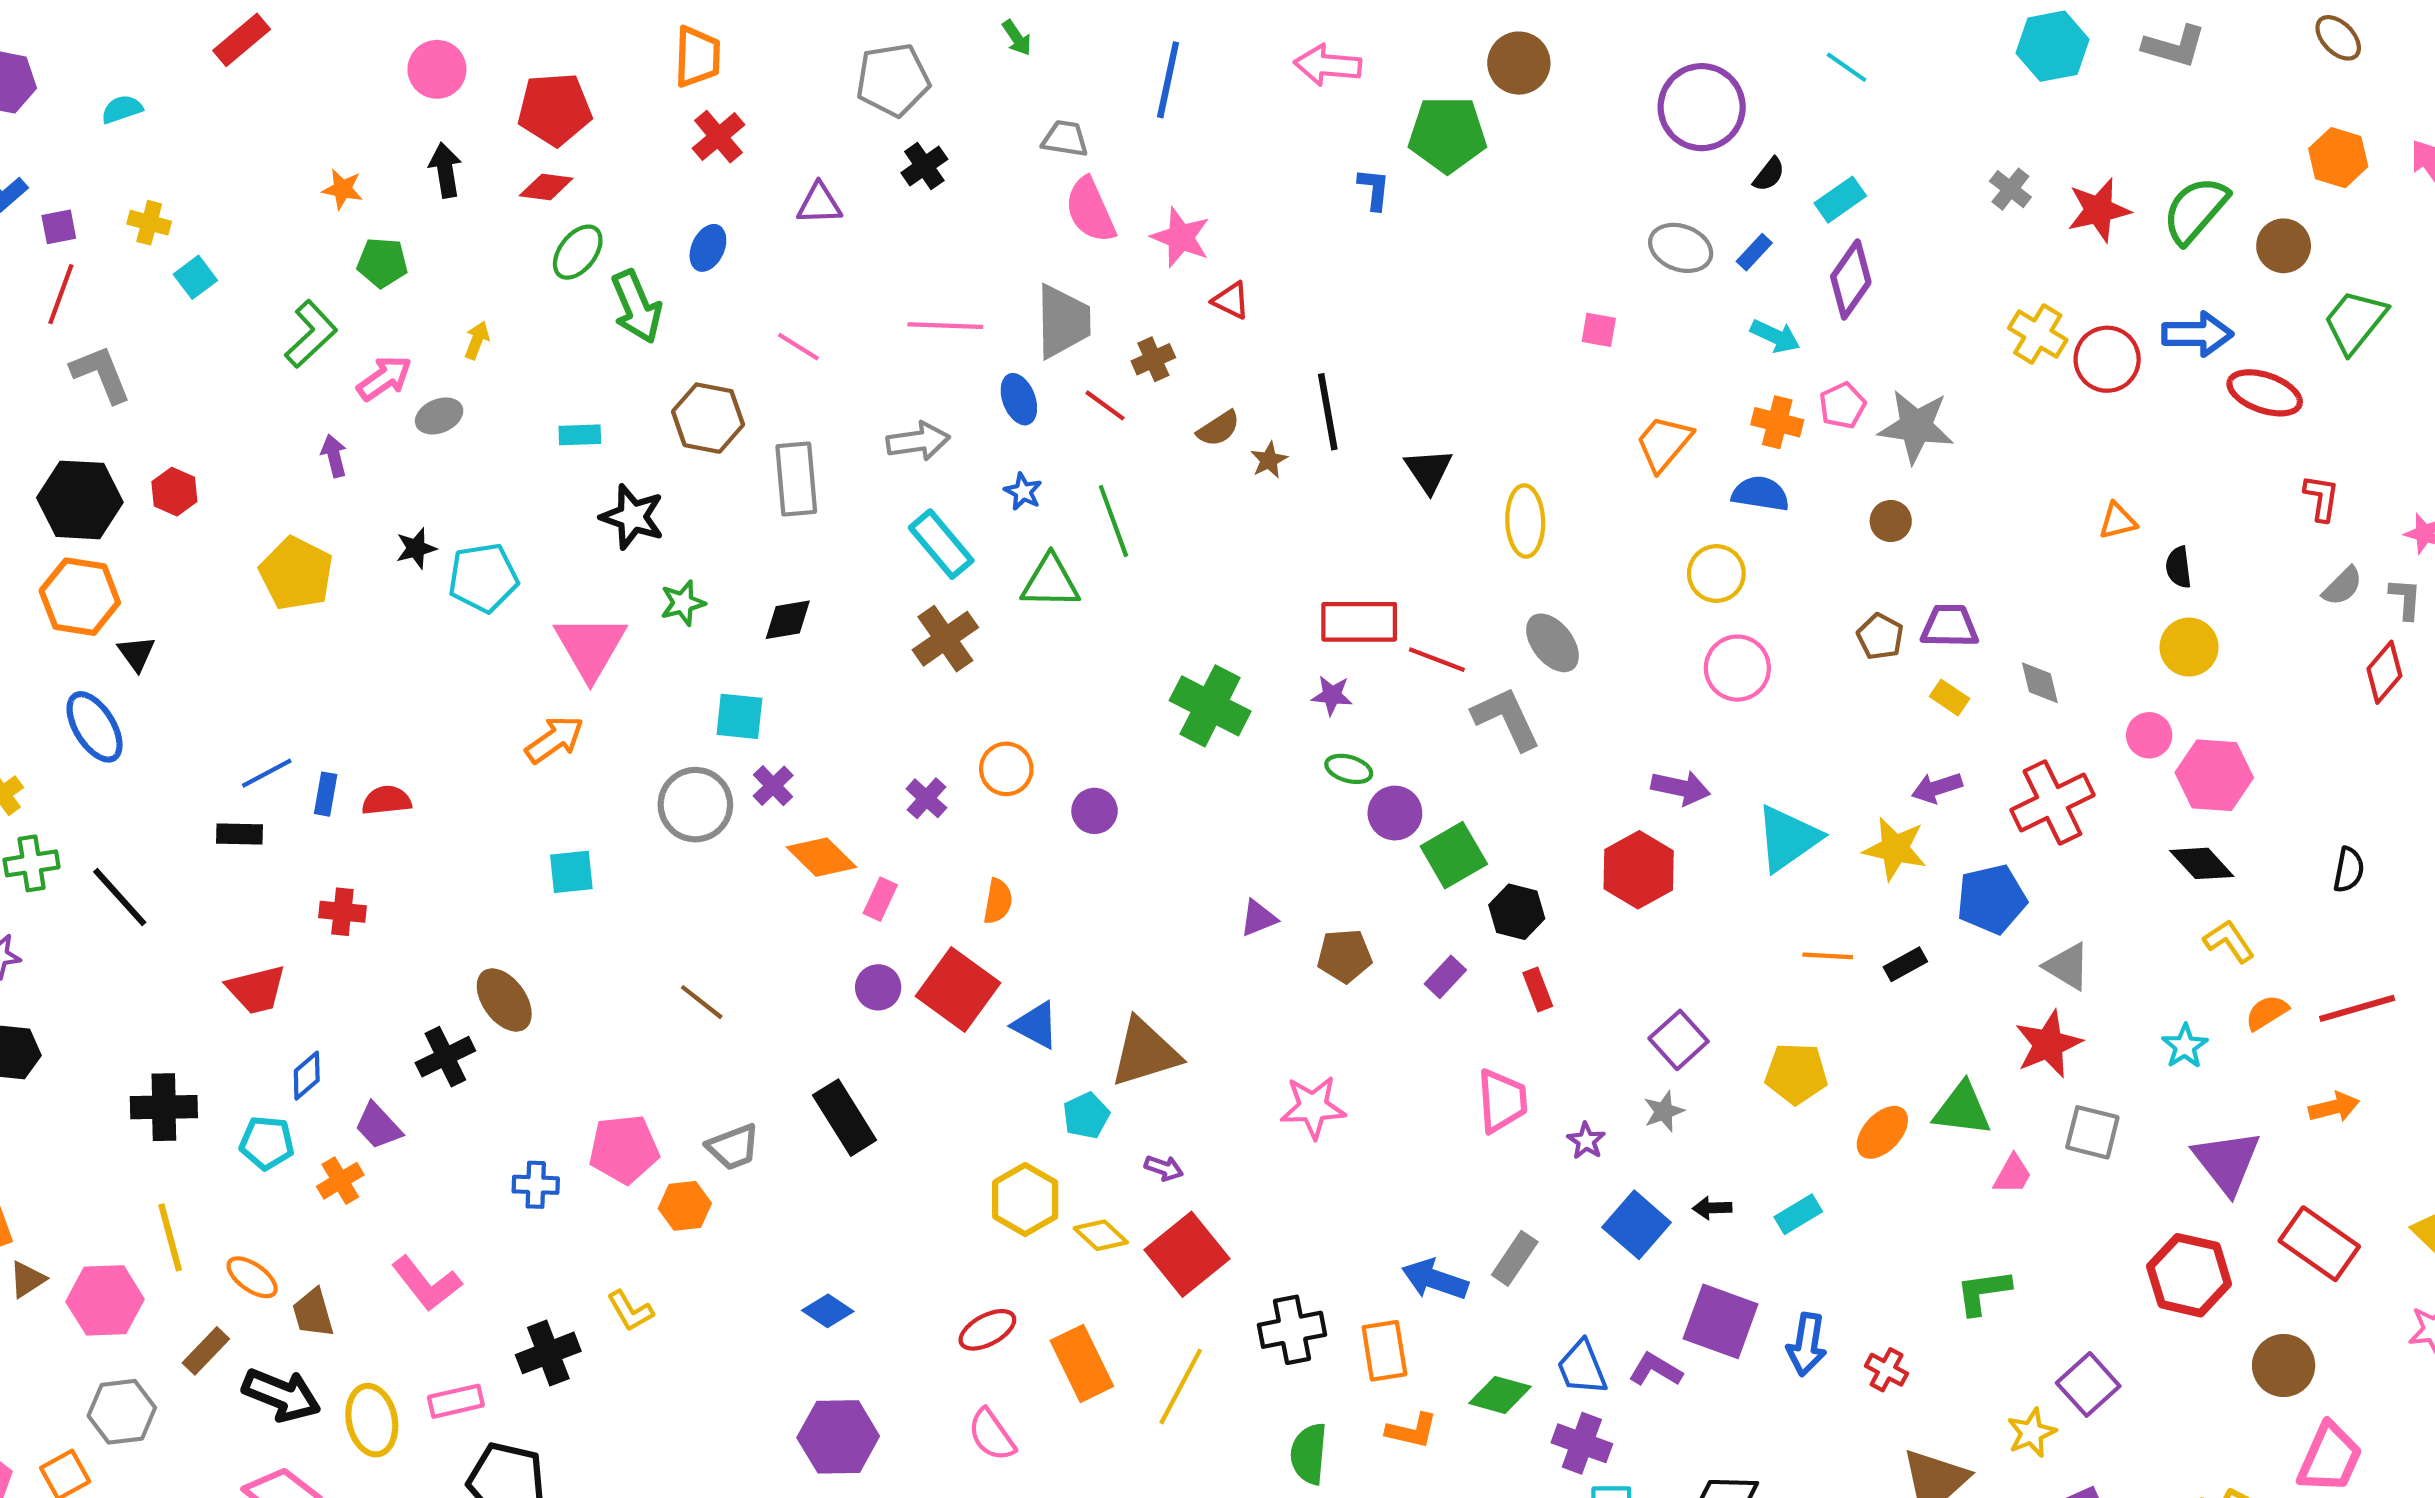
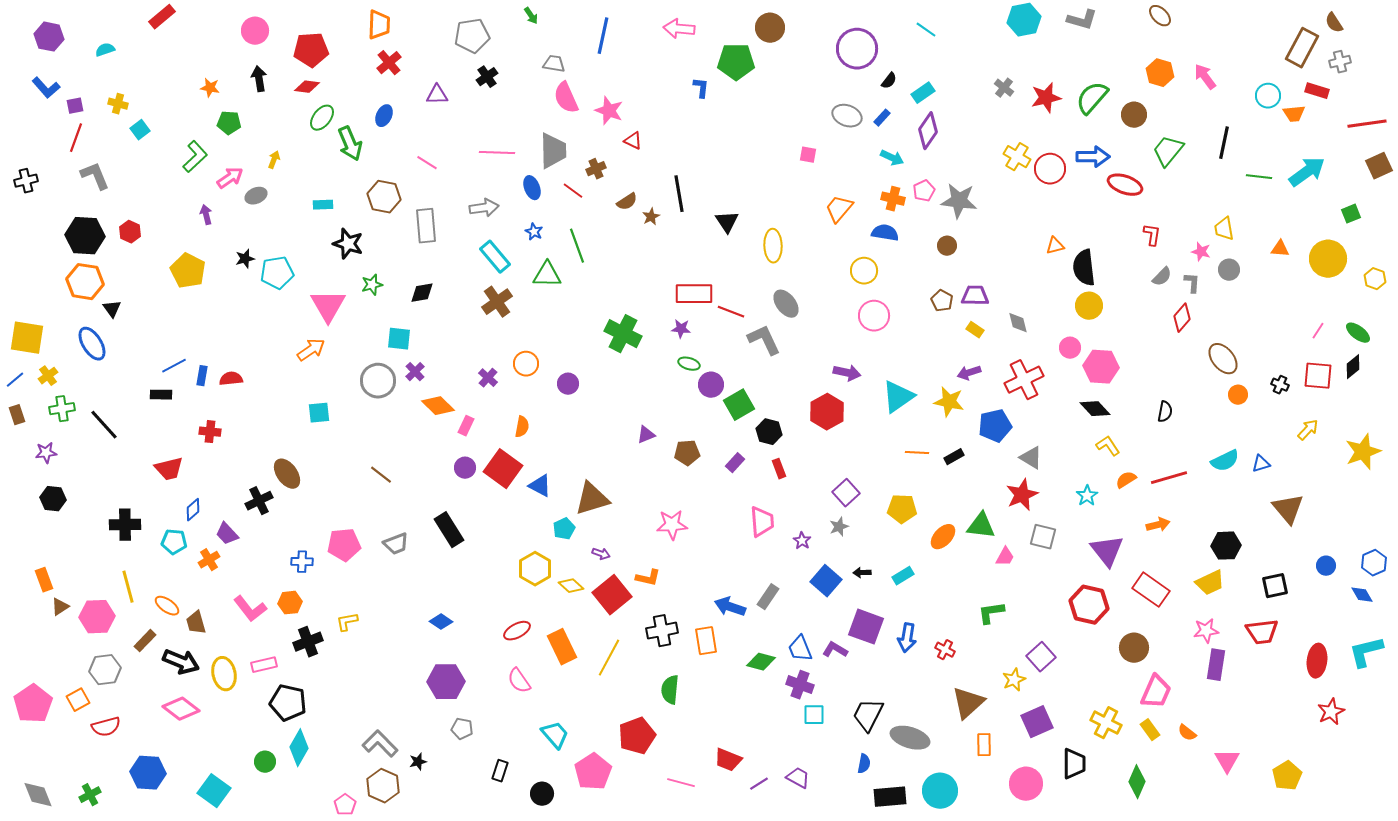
black semicircle: (2179, 567) -> (1084, 268), size x1.8
orange hexagon: (685, 1206) -> (290, 603), moved
yellow L-shape: (630, 1311) -> (347, 622), turned 110
orange L-shape: (1412, 1431) -> (648, 578), moved

